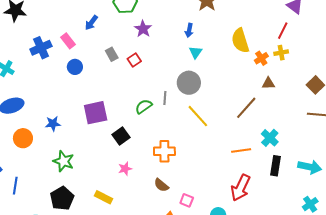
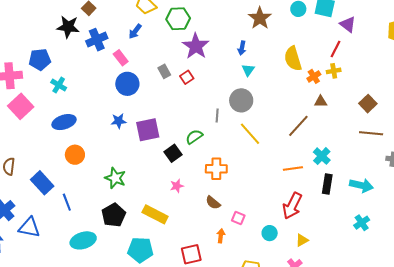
blue arrow: (91, 23) -> (135, 31), moved
purple star: (143, 29) -> (196, 46), size x1.5
blue cross: (41, 48) -> (97, 40), moved
blue circle: (75, 67) -> (127, 84), size x1.5
green semicircle: (144, 106) -> (194, 137), moved
blue star: (53, 124) -> (119, 121), moved
blue line: (15, 186) -> (67, 202), turned -30
yellow rectangle: (103, 197) -> (155, 214), size x1.4

